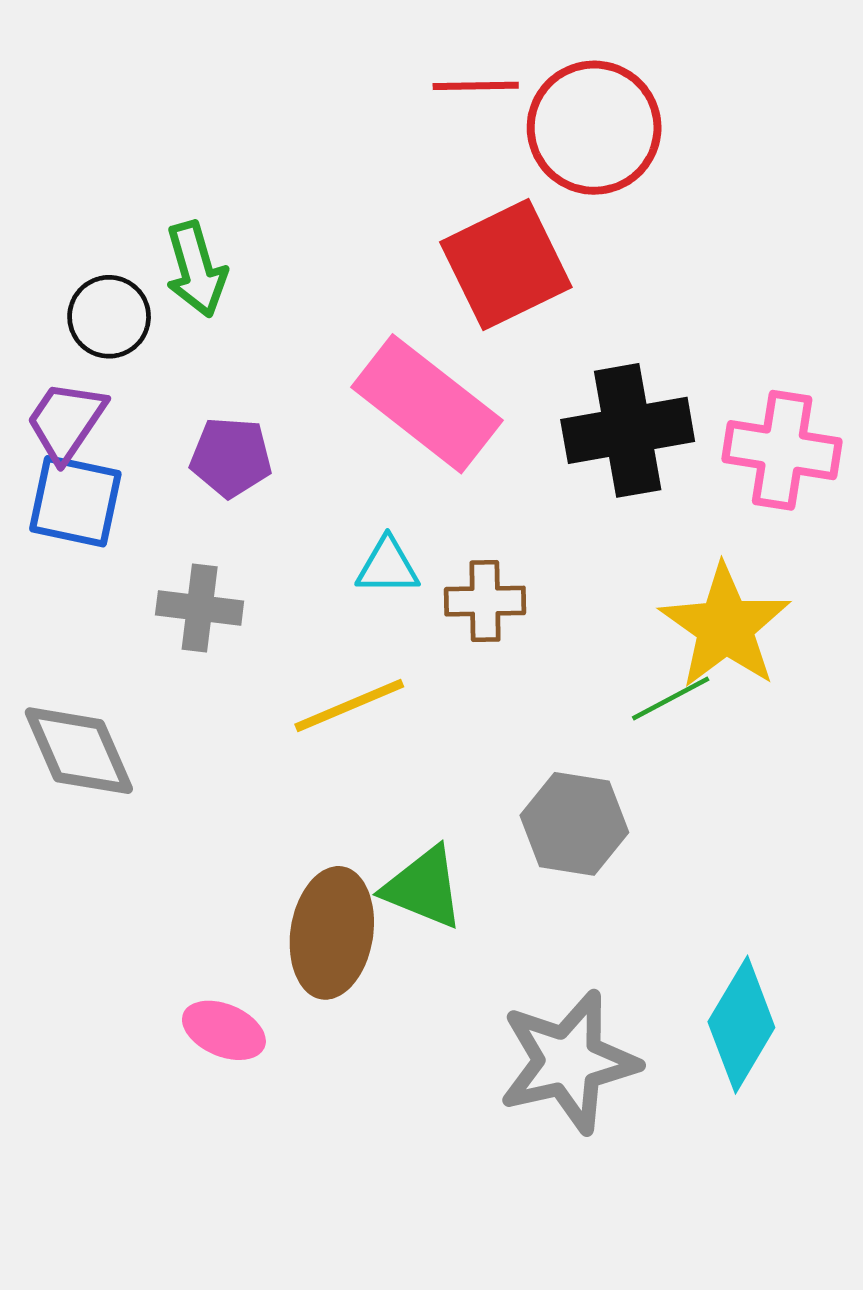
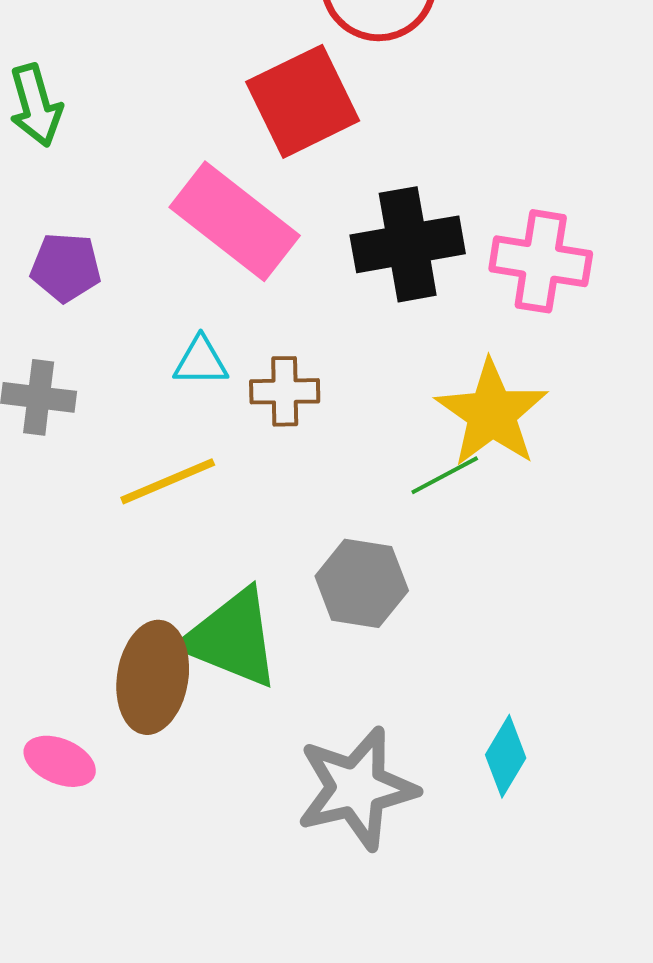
green triangle: (424, 888) -> (232, 638), size x1.4
cyan diamond: (741, 1025) -> (506, 756), size x0.7

